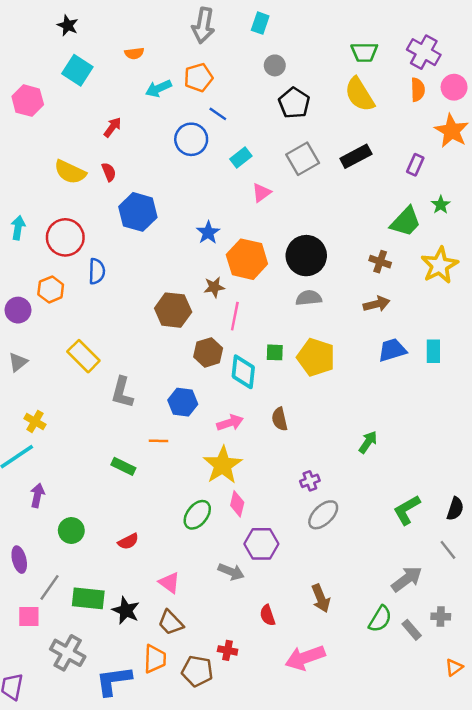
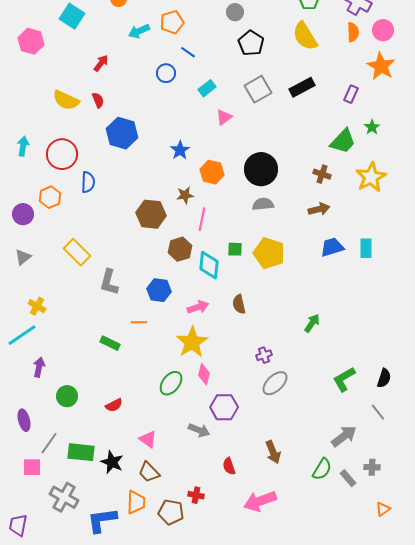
blue circle: (191, 139) -> (166, 73), size x0.7
orange hexagon: (247, 259) -> (212, 172), size x0.7

